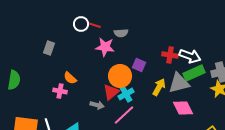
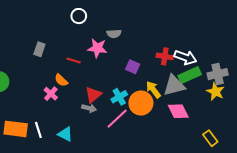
white circle: (81, 24) -> (79, 16), moved
red line: (94, 25) -> (74, 61), moved
orange circle: (120, 76) -> (141, 103), moved
yellow arrow: (159, 87) -> (153, 90), turned -66
pink cross: (60, 91) -> (51, 94), turned 32
red triangle: (111, 92) -> (93, 95), moved

